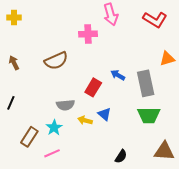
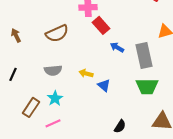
red rectangle: (93, 87) -> (101, 25), moved, turned -72
gray semicircle: (65, 105) -> (53, 70), moved
yellow arrow: (85, 120) -> (86, 73), moved

